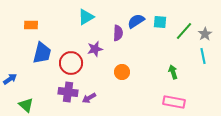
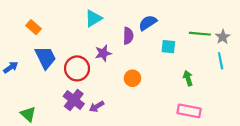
cyan square: (160, 22) -> (168, 47), moved
orange rectangle: (31, 25) -> (34, 27), turned 40
green line: (184, 31) -> (200, 34), turned 54
blue trapezoid: (42, 53) -> (46, 58), turned -40
blue arrow: (10, 79) -> (11, 67), moved
purple cross: (68, 92) -> (74, 100), turned 30

